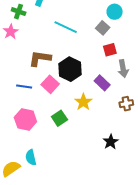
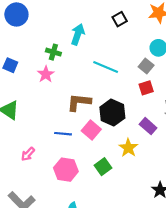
red square: (110, 50) -> (146, 88), moved

